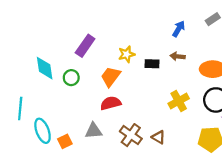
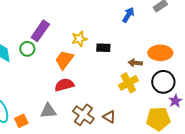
brown arrow: (178, 56) -> (135, 63), moved
green circle: (71, 78) -> (27, 49), moved

